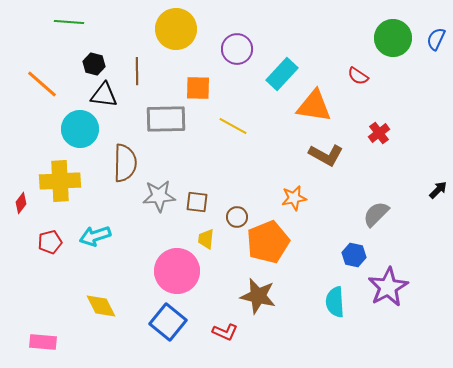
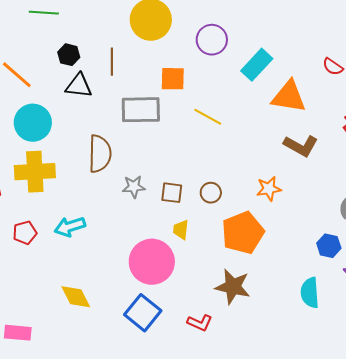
cyan circle: (80, 129) -> (33, 123), moved
gray star: (159, 196) -> (134, 187), size x0.7
brown circle: (237, 217) -> (211, 193), moved

